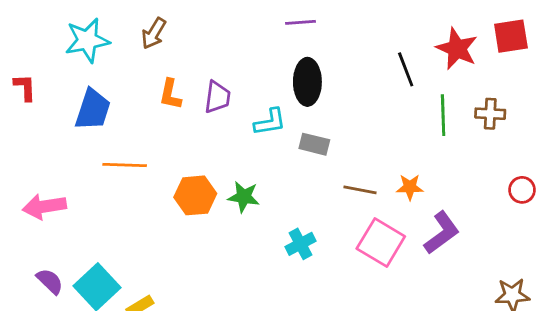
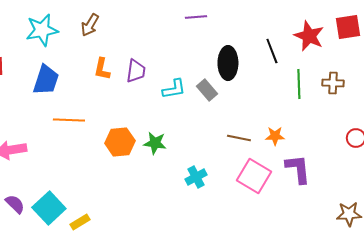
black ellipse: (307, 82) -> (228, 63), moved
gray rectangle: (314, 144) -> (207, 90), moved, turned 35
purple L-shape: (442, 233) -> (298, 169), turned -60

